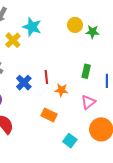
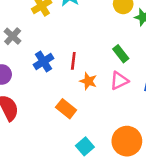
green rectangle: (86, 71) -> (121, 54), moved, turned -64
pink triangle: (88, 102) -> (119, 81), moved

